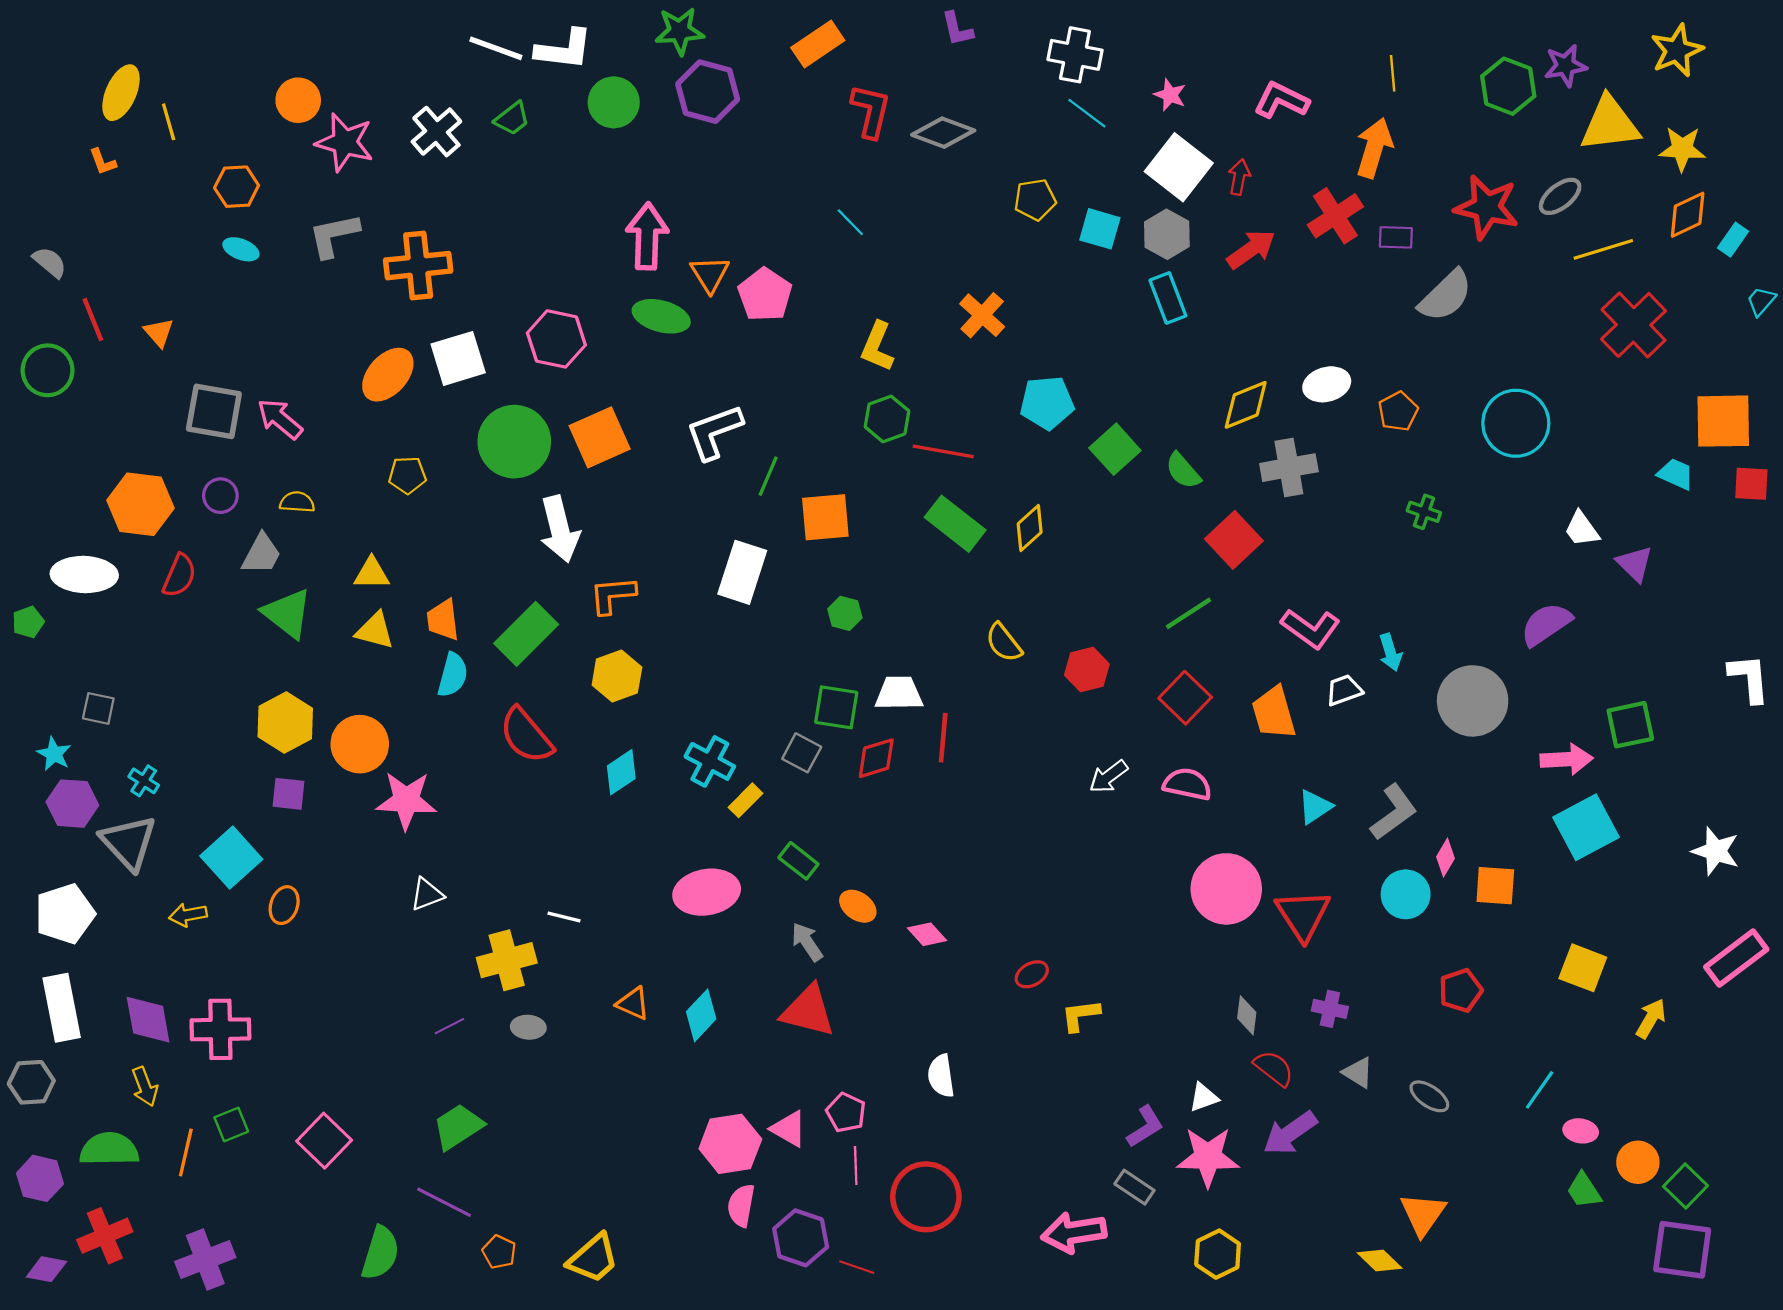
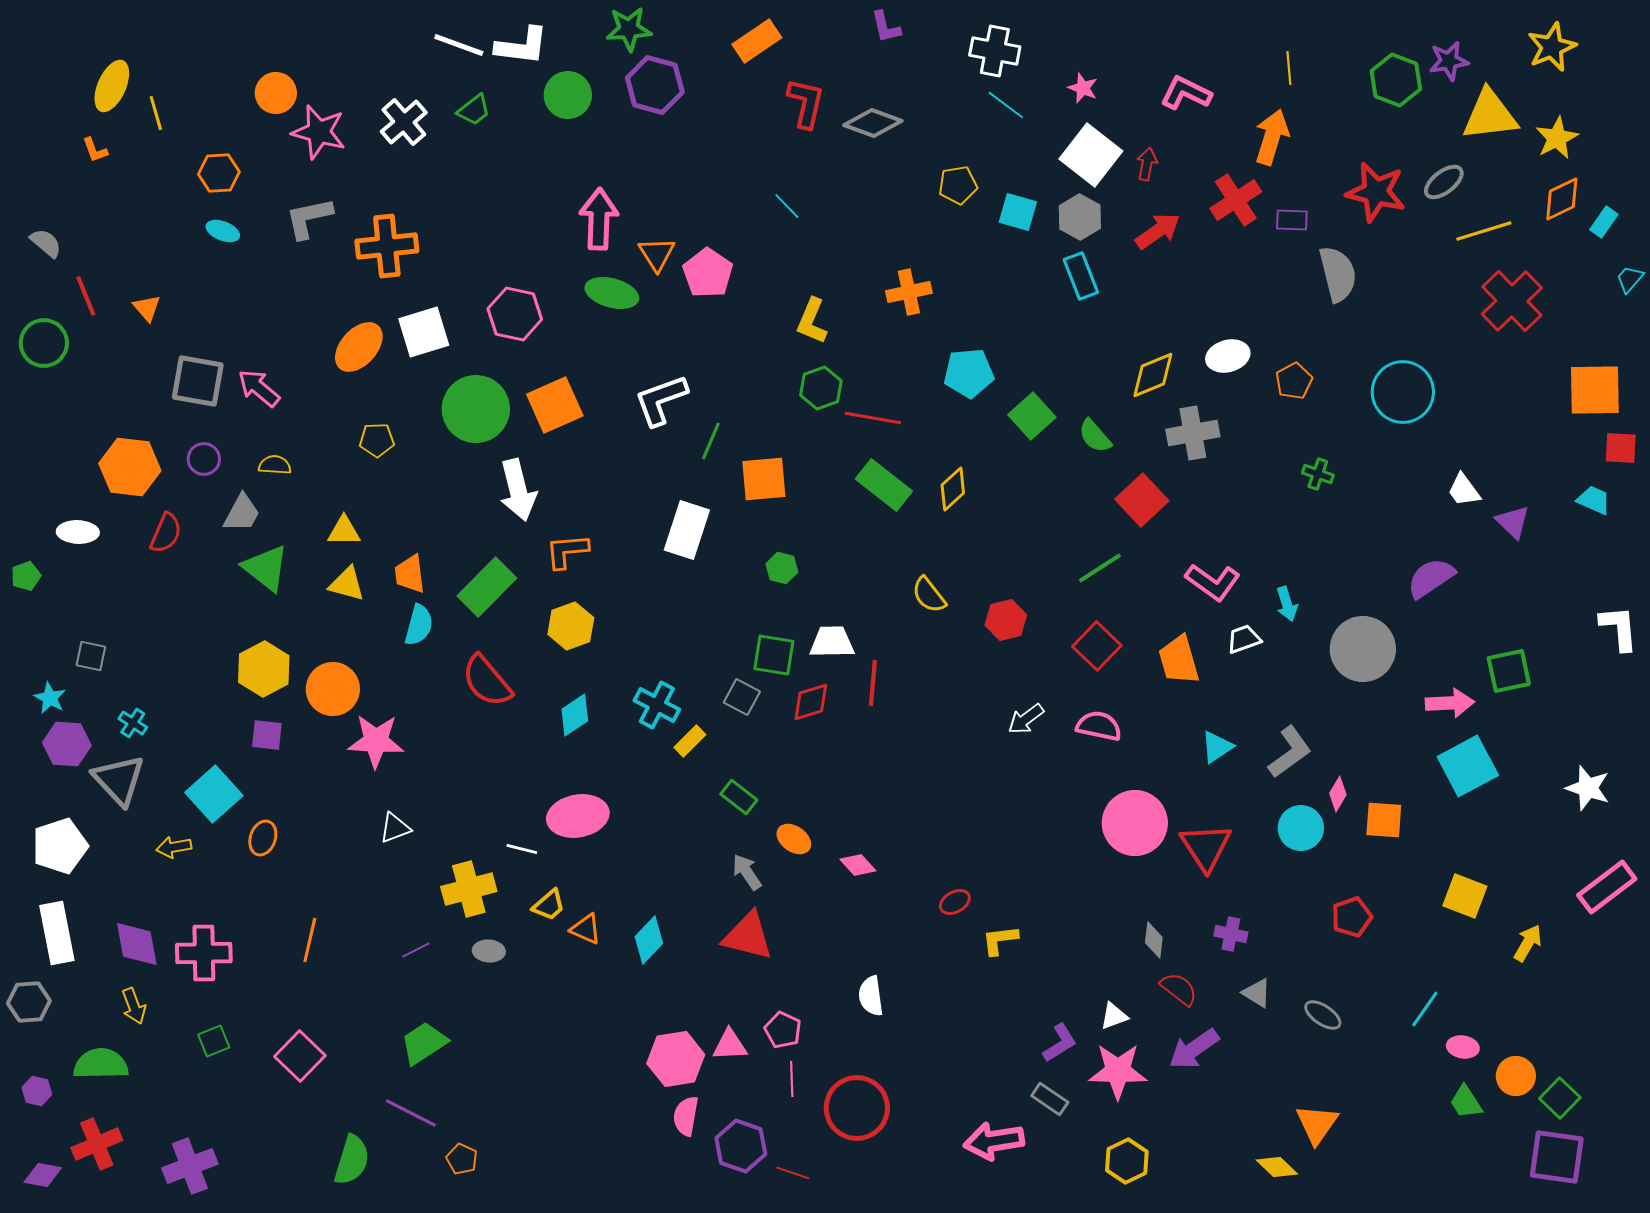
yellow star: (1682, 149) -> (1557, 138), turned -30
gray semicircle: (1446, 296) -> (1338, 274), turned -60
orange cross: (982, 315) -> (909, 292), turned 36
cyan trapezoid: (1676, 474) -> (1594, 500), moved
white ellipse: (84, 575) -> (78, 532), size x0.7
pink ellipse: (707, 892) -> (578, 816), moved
pink triangle: (789, 1129) -> (730, 1045), turned -33
orange line: (186, 1153) -> (310, 940), moved
purple hexagon: (40, 1178) -> (37, 1091), size x0.7
yellow trapezoid: (593, 1258) -> (549, 905), moved, size x0.7

